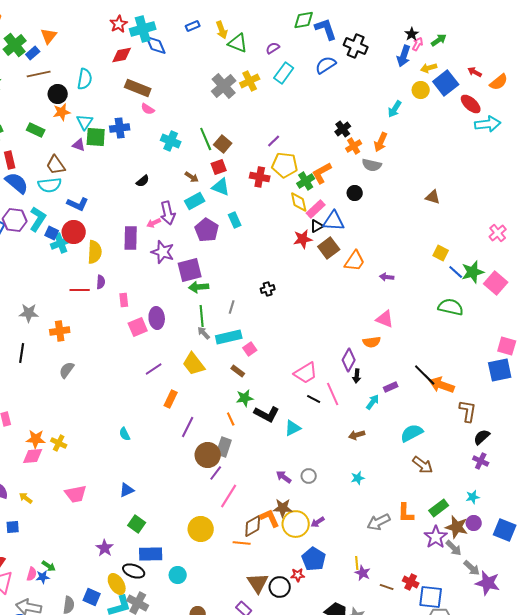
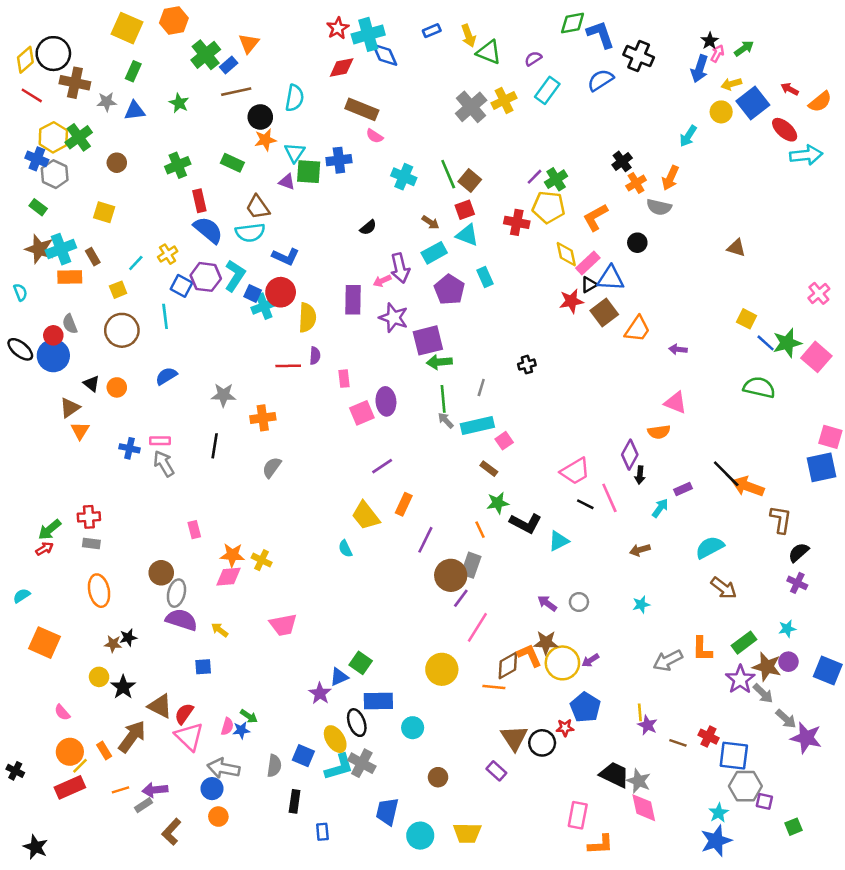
green cross: (306, 181) -> (556, 179), moved
yellow trapezoid: (194, 364) -> (366, 516), moved
blue triangle: (127, 490) -> (339, 677), moved
black ellipse: (134, 571) -> (357, 723), turned 50

